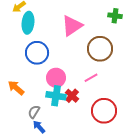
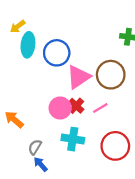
pink triangle: (72, 26) -> (79, 77), moved
blue circle: (37, 53) -> (57, 53), moved
cyan cross: (56, 96) -> (73, 139), moved
red cross: (72, 96) -> (76, 106), moved

